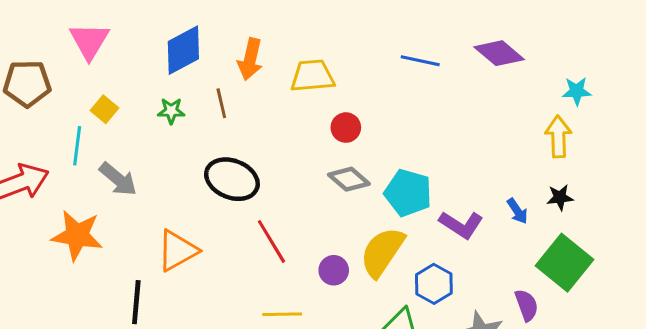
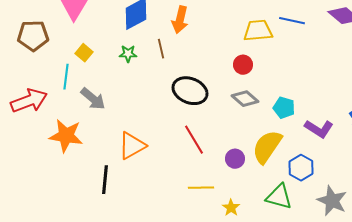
yellow trapezoid: (312, 76) -> (258, 31), moved
black ellipse: (232, 179) -> (190, 91), moved
cyan pentagon: (408, 193) -> (284, 108), size x0.7

